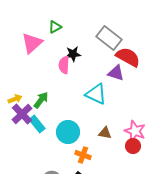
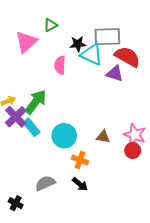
gray rectangle: (109, 38) -> (107, 37), turned -40
black star: (73, 54) -> (78, 44), moved
cyan triangle: (96, 94) -> (92, 55), moved
green arrow: (41, 100) -> (36, 102), size x1.4

